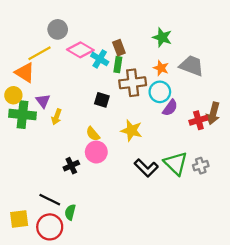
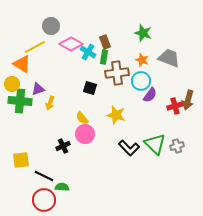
purple triangle: (43, 101) -> (38, 89), turned 48
green semicircle: (70, 212) -> (62, 187), turned 80
yellow square: (19, 219) -> (21, 160), moved

